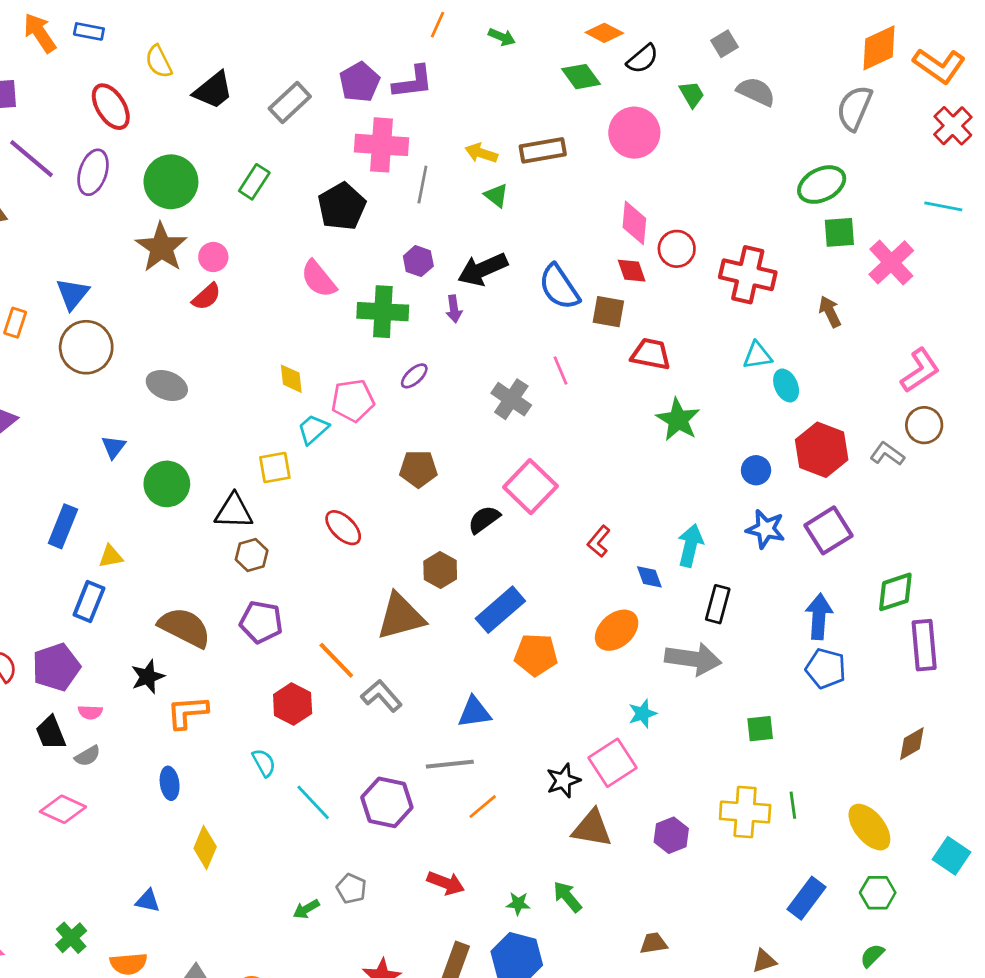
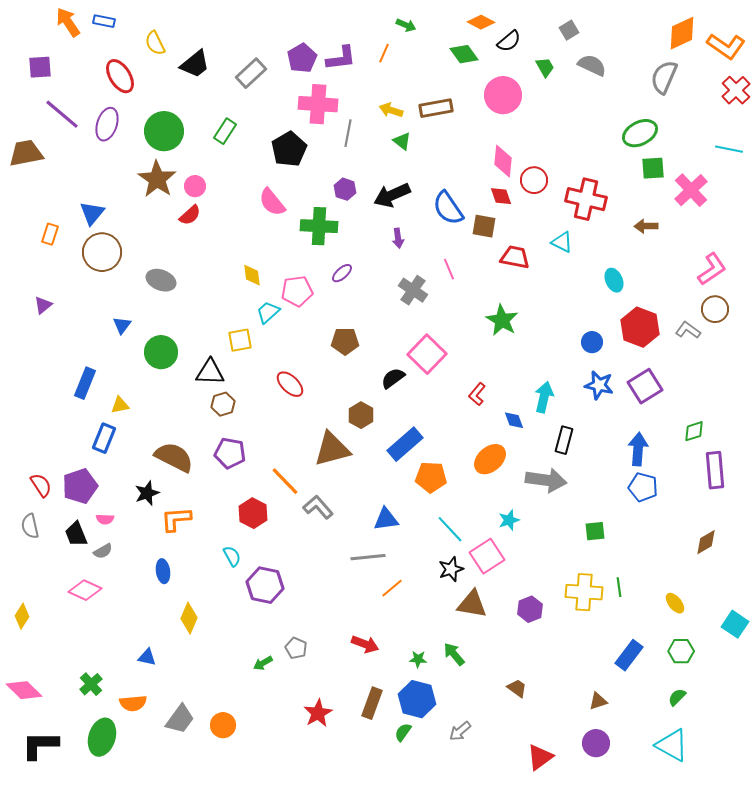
orange line: (437, 25) -> (384, 53), moved
purple arrow: (454, 309) -> (398, 238), moved
brown arrow: (830, 312) -> (646, 226), turned -65
cyan triangle: (757, 355) -> (562, 242), moved, turned 35
green star: (678, 420) -> (502, 320), moved
green diamond: (895, 592) -> (694, 431), size x0.7
cyan line: (313, 802) -> (450, 529), moved
purple hexagon: (387, 802) -> (265, 585), moved
yellow ellipse: (869, 827) -> (675, 603), size x0.6
brown trapezoid: (653, 943) -> (517, 688), turned 45

